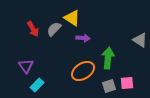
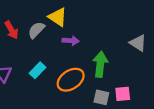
cyan rectangle: (37, 85) -> (38, 70), moved
gray square: (109, 86) -> (101, 97), turned 32

